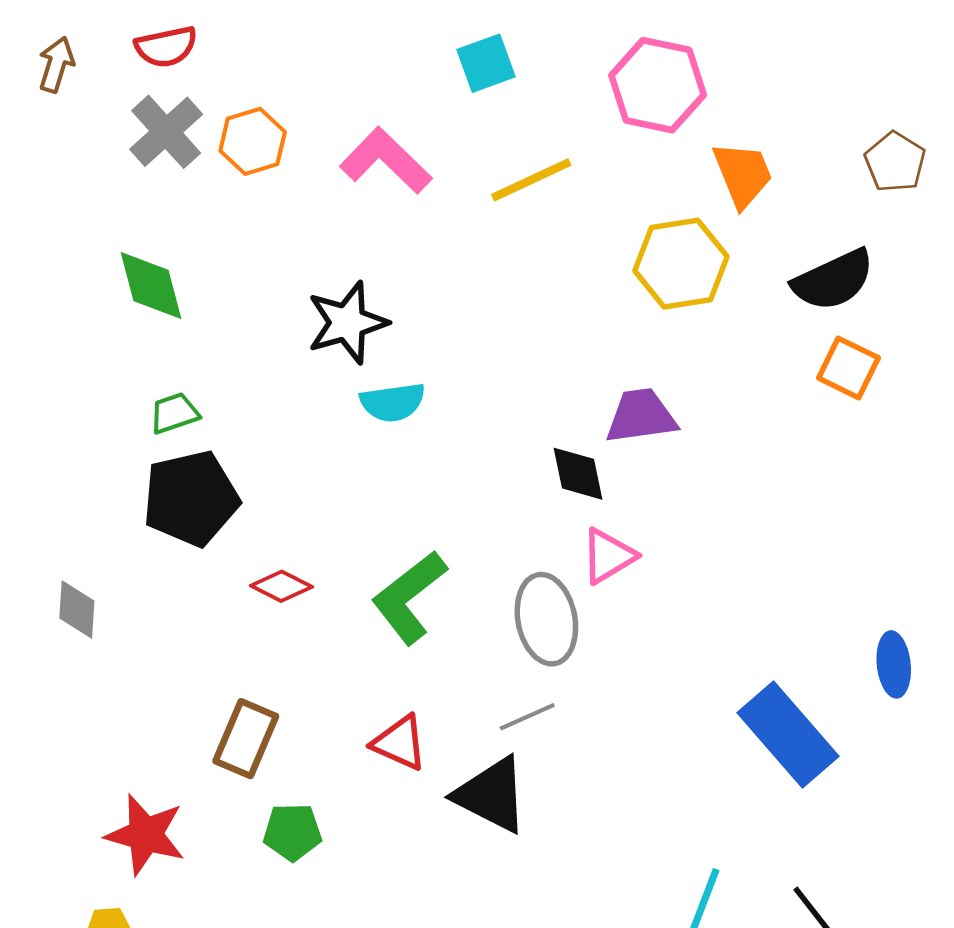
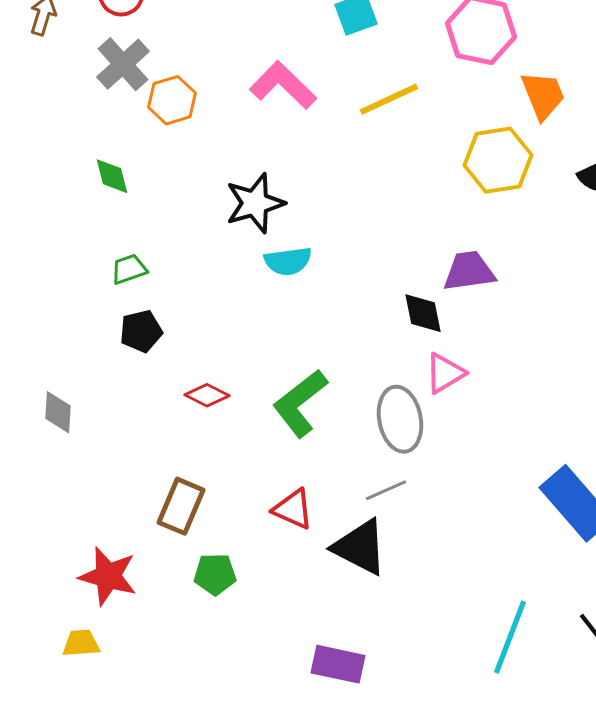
orange hexagon: (253, 141) -> (172, 100), moved
green diamond: (151, 286) -> (112, 176), size x0.7
black pentagon: (191, 498) -> (141, 331), size x0.6

